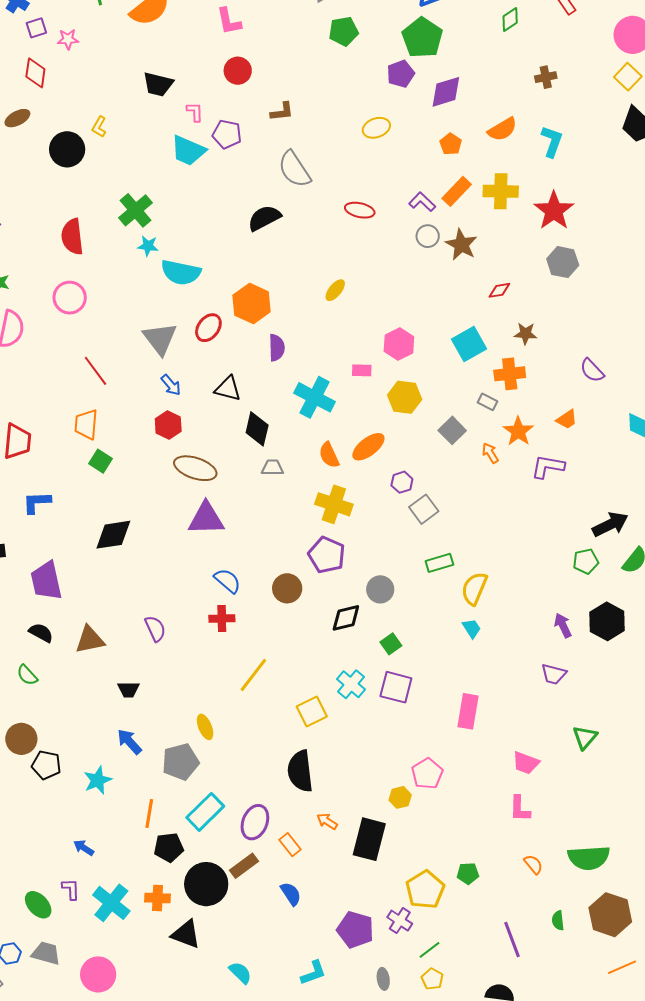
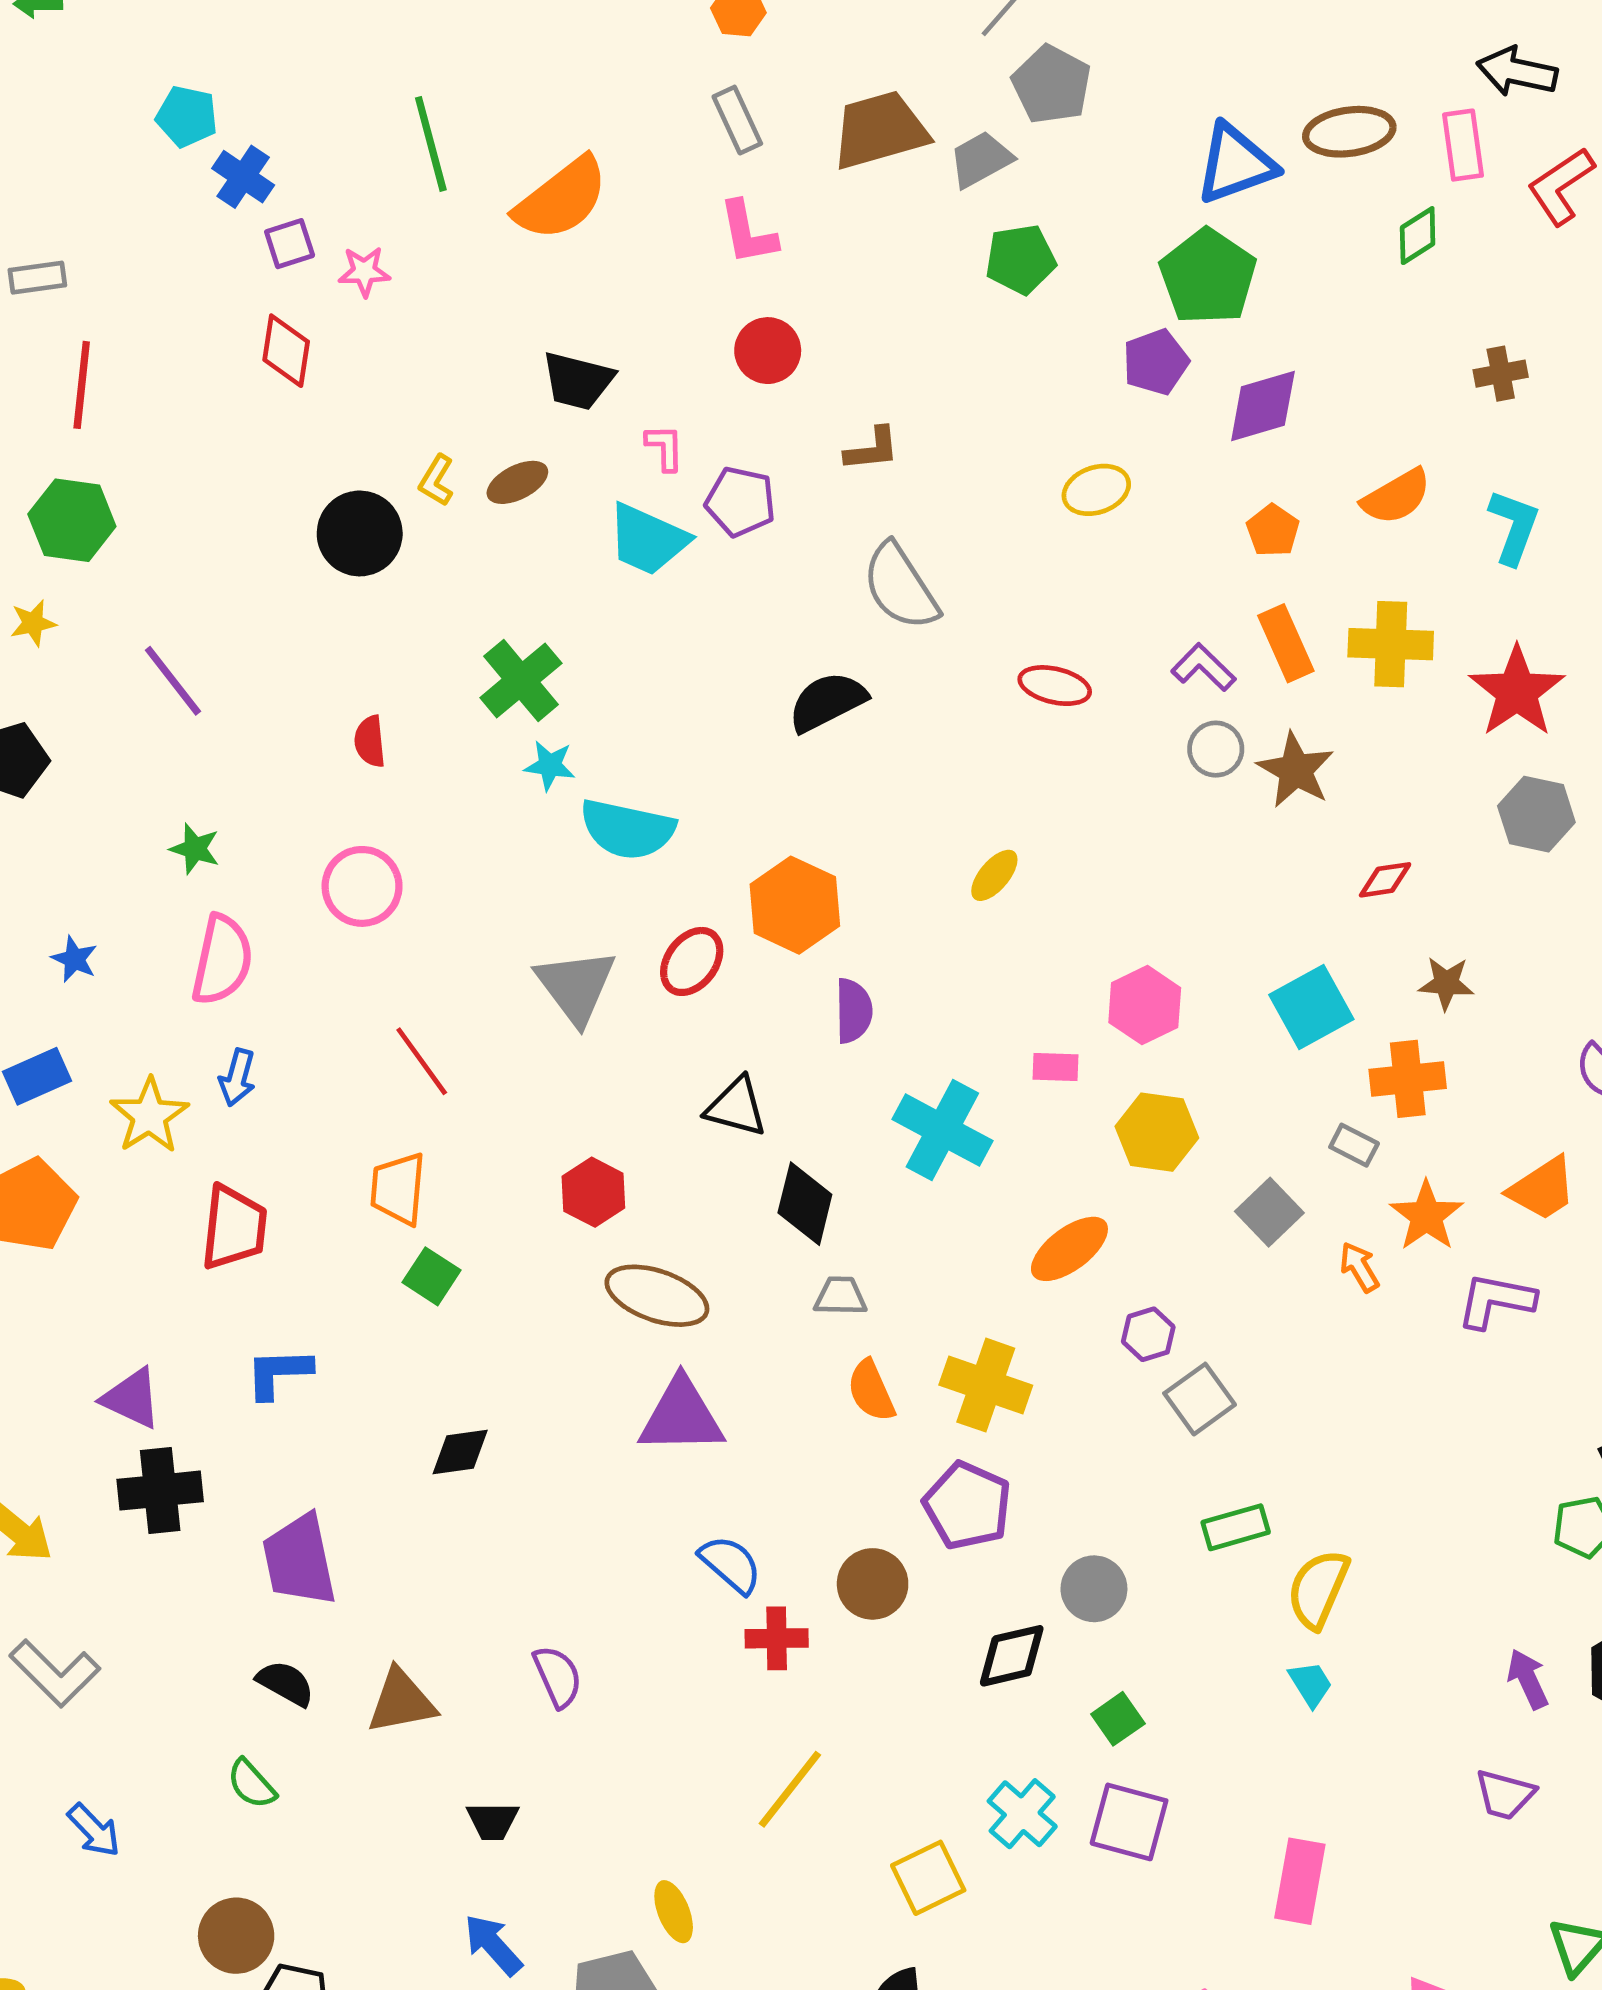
brown ellipse: (17, 118) -> (517, 482), moved
orange rectangle: (457, 191) -> (1286, 643), turned -68
red semicircle: (72, 237) -> (370, 741), size x0.6
blue arrow: (171, 385) -> (237, 1078), moved, turned 55
orange trapezoid: (567, 419) -> (1542, 1189), size x1.4
orange semicircle: (329, 455) -> (871, 1391), moved
black diamond: (113, 535) -> (460, 1452), size x0.7
red cross: (222, 619) -> (777, 1638), moved

